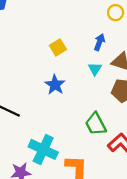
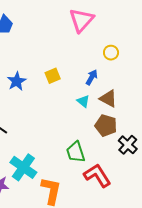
cyan triangle: (95, 69) -> (83, 101), turned -32
blue star: (55, 85) -> (17, 81), moved

